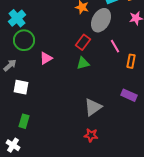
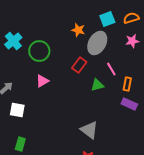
green circle: (24, 40) -> (39, 51), moved
green triangle: (83, 63) -> (97, 85), moved
purple rectangle: (129, 95) -> (129, 104), moved
gray triangle: (93, 107) -> (89, 130), turned -48

